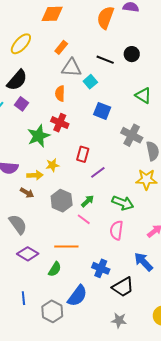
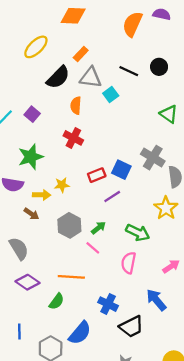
black semicircle: (17, 80) -> (58, 77), moved
blue square: (102, 111) -> (121, 170), moved
green star: (39, 136) -> (31, 157), moved
red rectangle: (83, 154) -> (97, 175), turned 49
yellow star: (146, 179) -> (166, 208), turned 30

